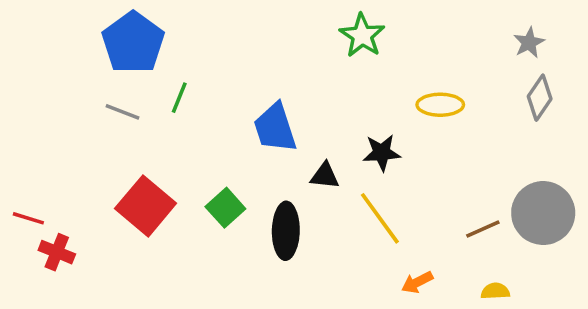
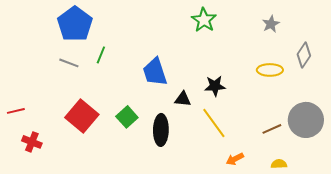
gray star: (529, 43) -> (271, 24), moved
yellow ellipse: (440, 105) -> (270, 70), moved
red line: (28, 218) -> (16, 111), moved, turned -30

